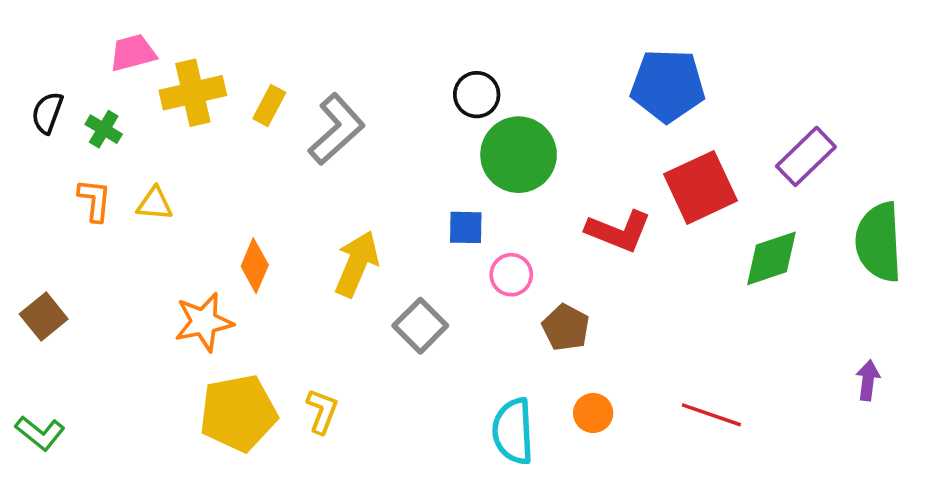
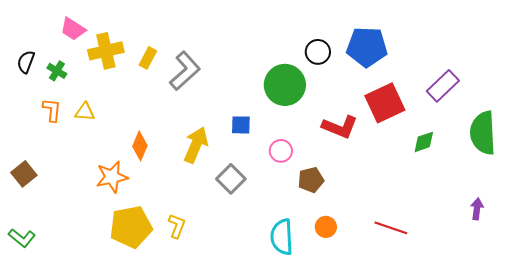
pink trapezoid: (133, 53) -> (73, 29), turned -132
black circle: (477, 95) -> (318, 52), moved
blue square: (466, 227) -> (241, 125), moved
green diamond: (771, 258) -> (424, 142), size x0.7
brown pentagon: (566, 327) -> (311, 180), turned 30

